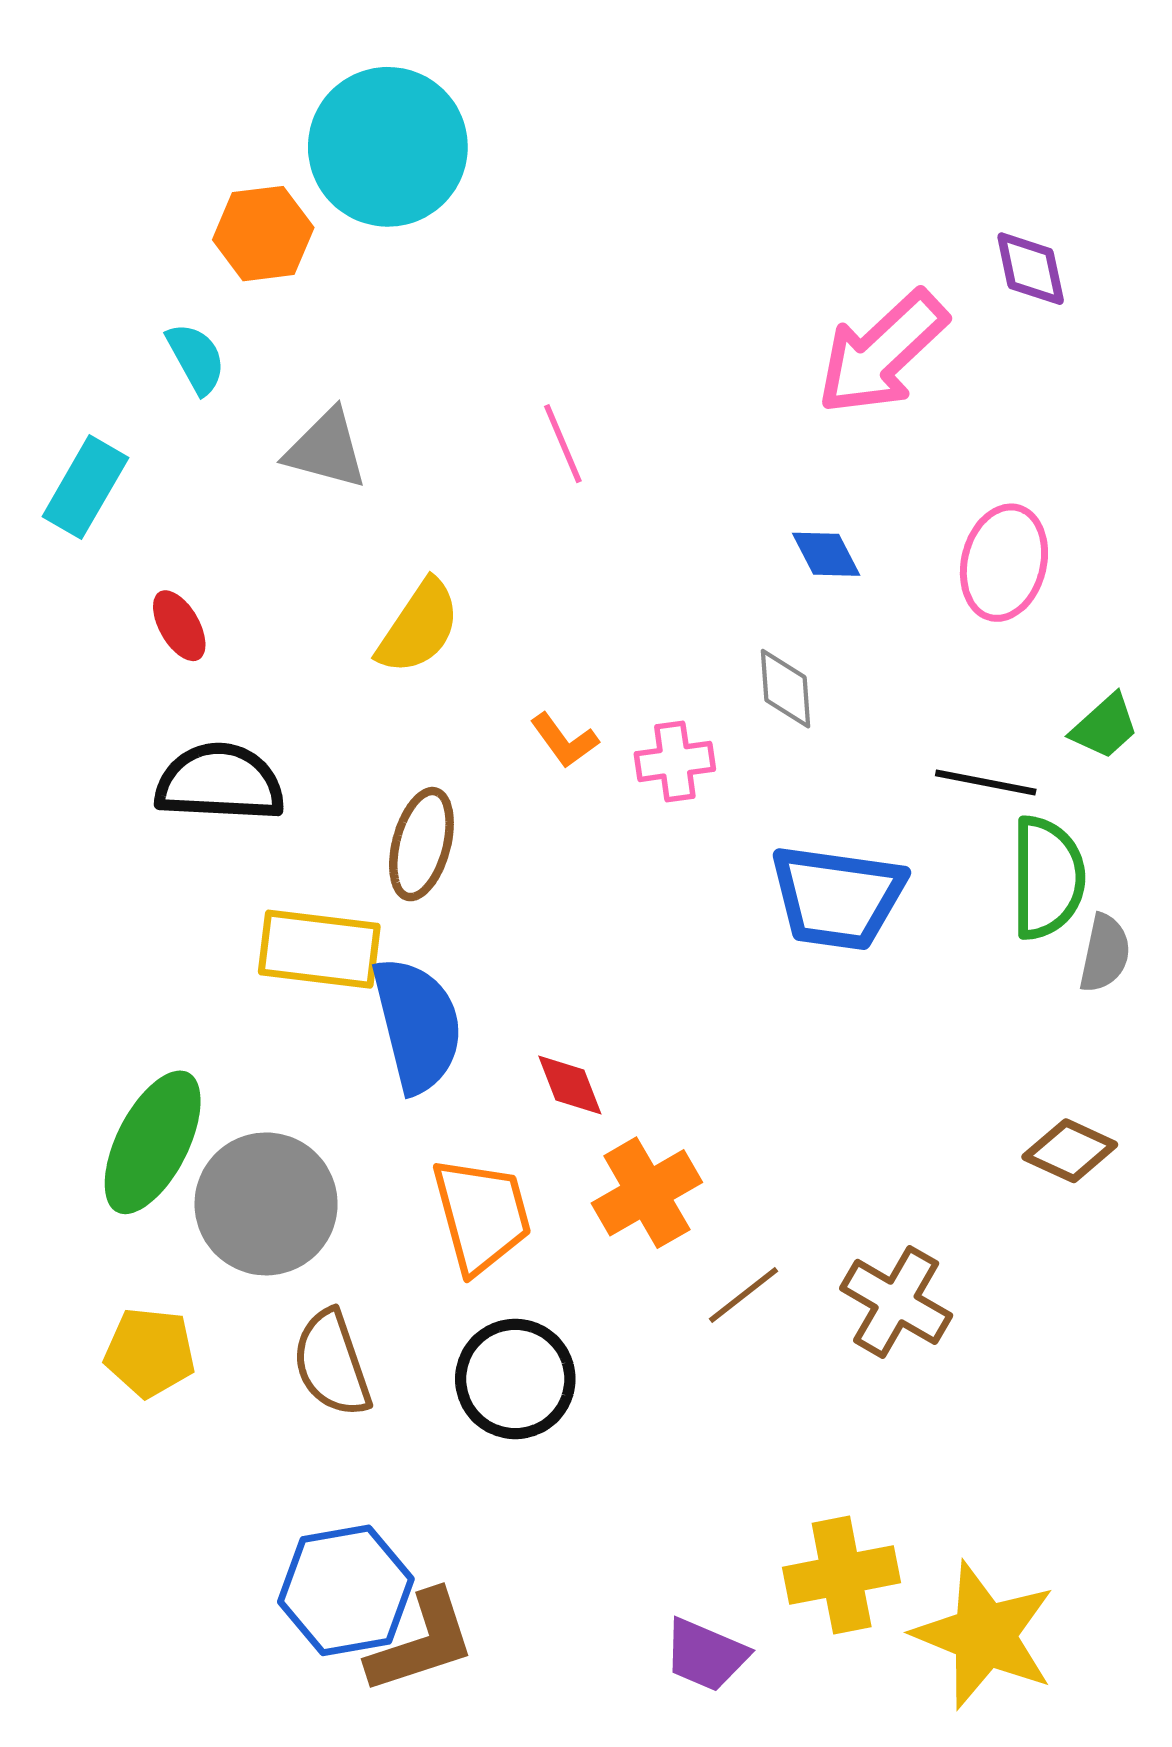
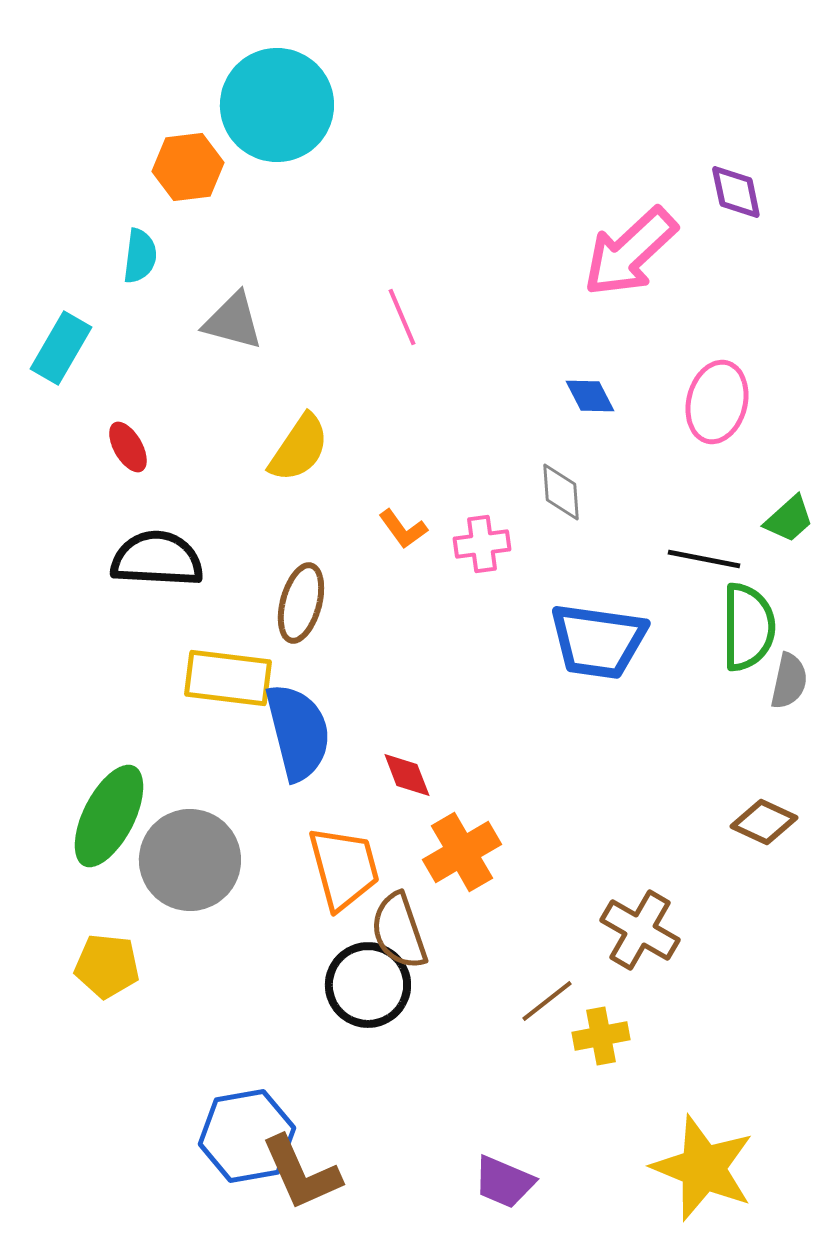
cyan semicircle: (196, 358) -> (140, 256), turned 36
brown line: (744, 1295) -> (547, 1001), moved
brown semicircle: (332, 1364) -> (399, 931), moved
yellow cross: (842, 1575) -> (601, 1036), moved, size x0.7
brown L-shape: (421, 1642) -> (301, 1173), turned 84

